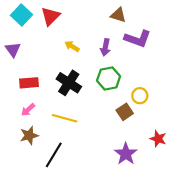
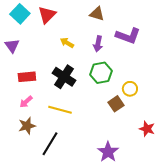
brown triangle: (118, 15) -> (97, 14), moved
purple star: (126, 154) -> (108, 152), moved

